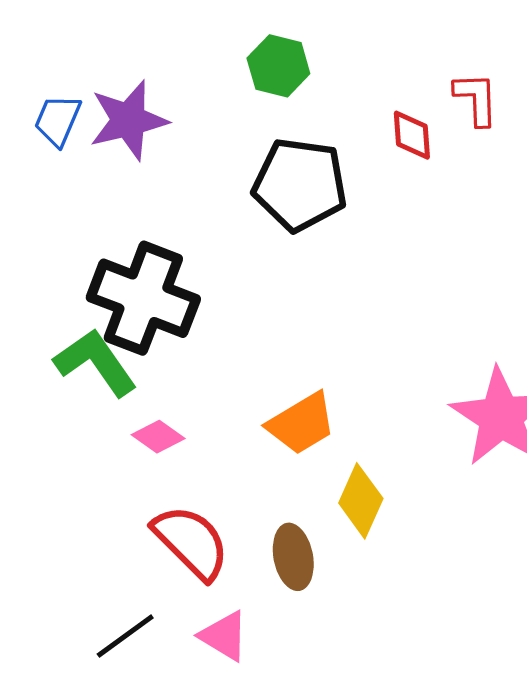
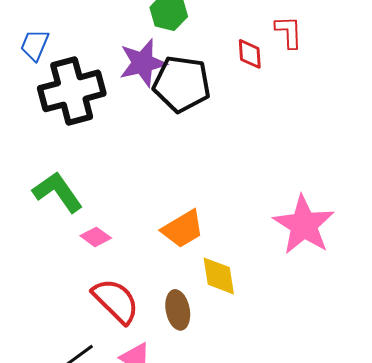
purple star: (129, 120) -> (143, 63), moved
black cross: (143, 298) -> (72, 91), moved, turned -36
yellow diamond: (361, 501) -> (219, 276), turned -33

